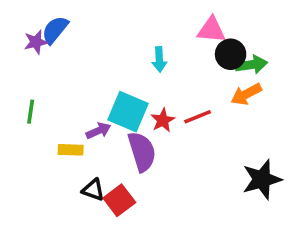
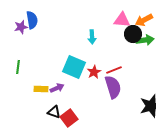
blue semicircle: (55, 30) -> (32, 20), turned 132
orange arrow: (246, 94) -> (144, 20), moved
purple arrow: (98, 131) -> (57, 88), moved
purple semicircle: (142, 152) -> (113, 87), moved

